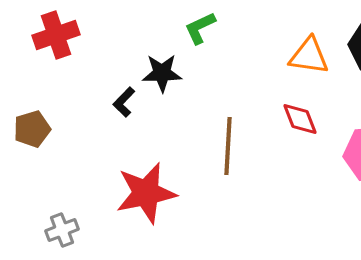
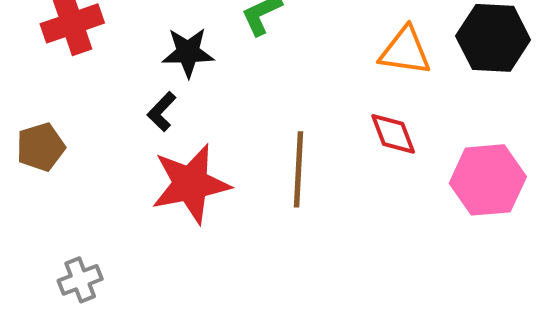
black star: (162, 73) -> (188, 52), moved
red star: (146, 193) -> (191, 184), moved

